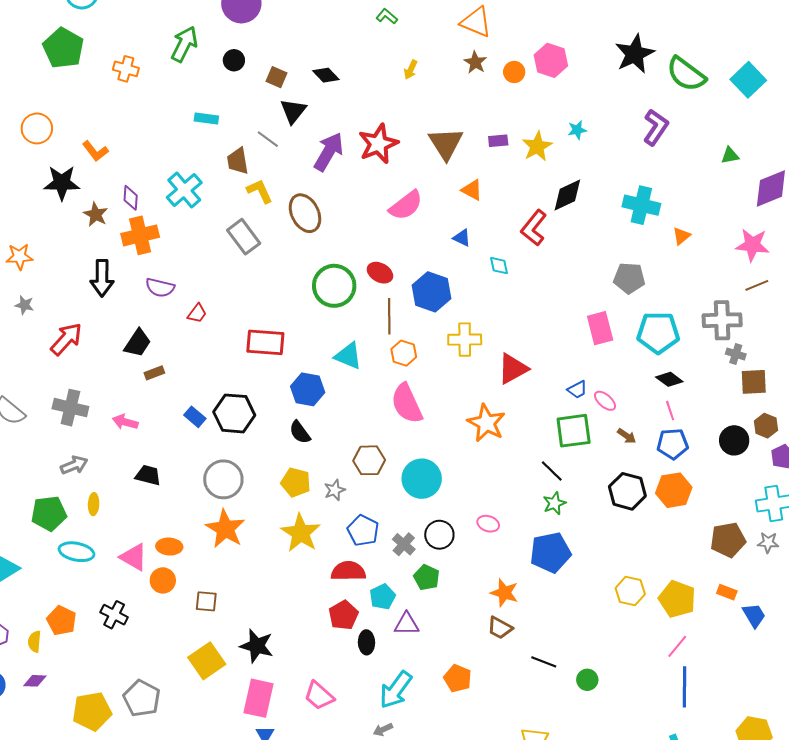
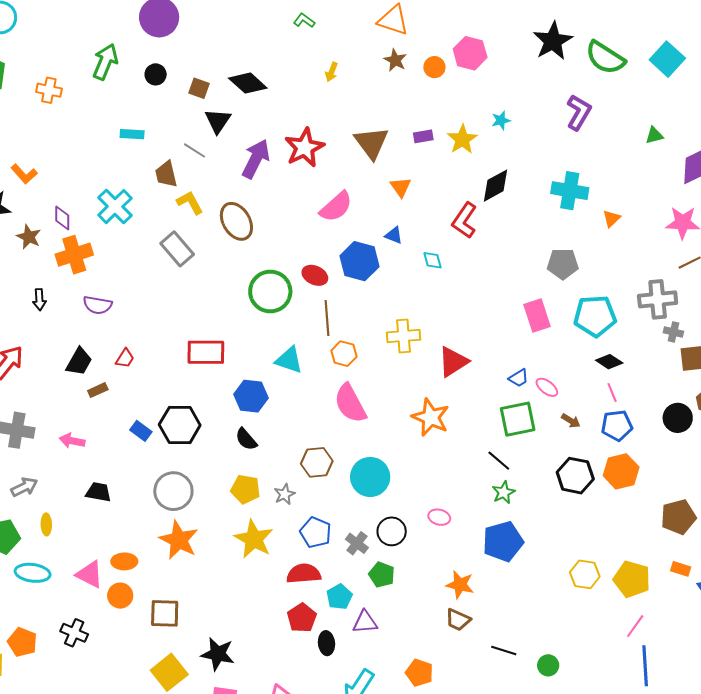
black diamond: (326, 75) -> (248, 83), size x1.4
orange triangle: (472, 190) -> (401, 187), turned 30
black arrow: (102, 278) -> (39, 300), size x0.6
blue hexagon: (431, 292) -> (360, 261), moved
red trapezoid: (197, 313) -> (125, 358), moved
brown square: (206, 601) -> (165, 613), size x1.4

